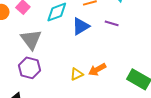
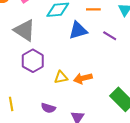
gray triangle: (31, 39) -> (24, 30), turned -35
purple hexagon: (29, 68) -> (33, 61), moved

